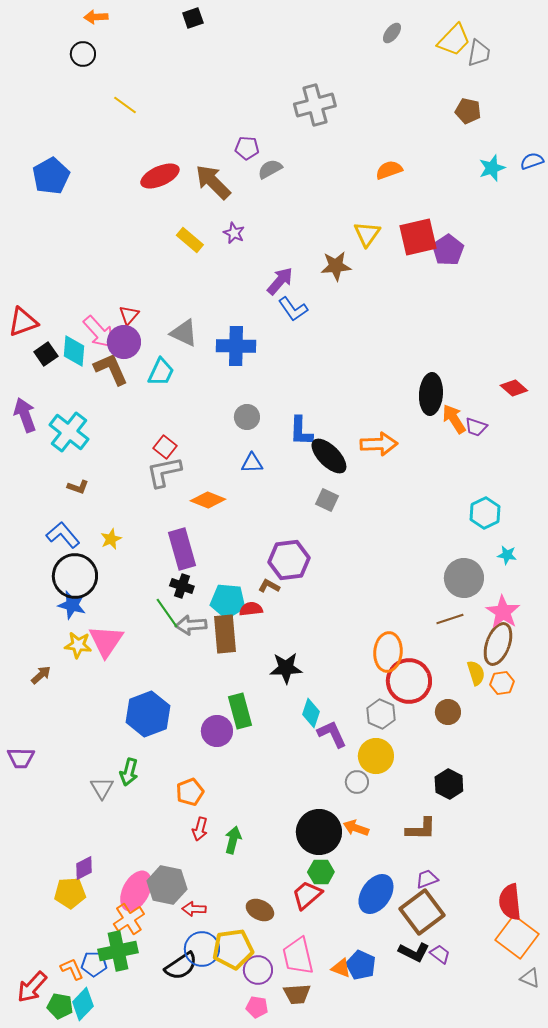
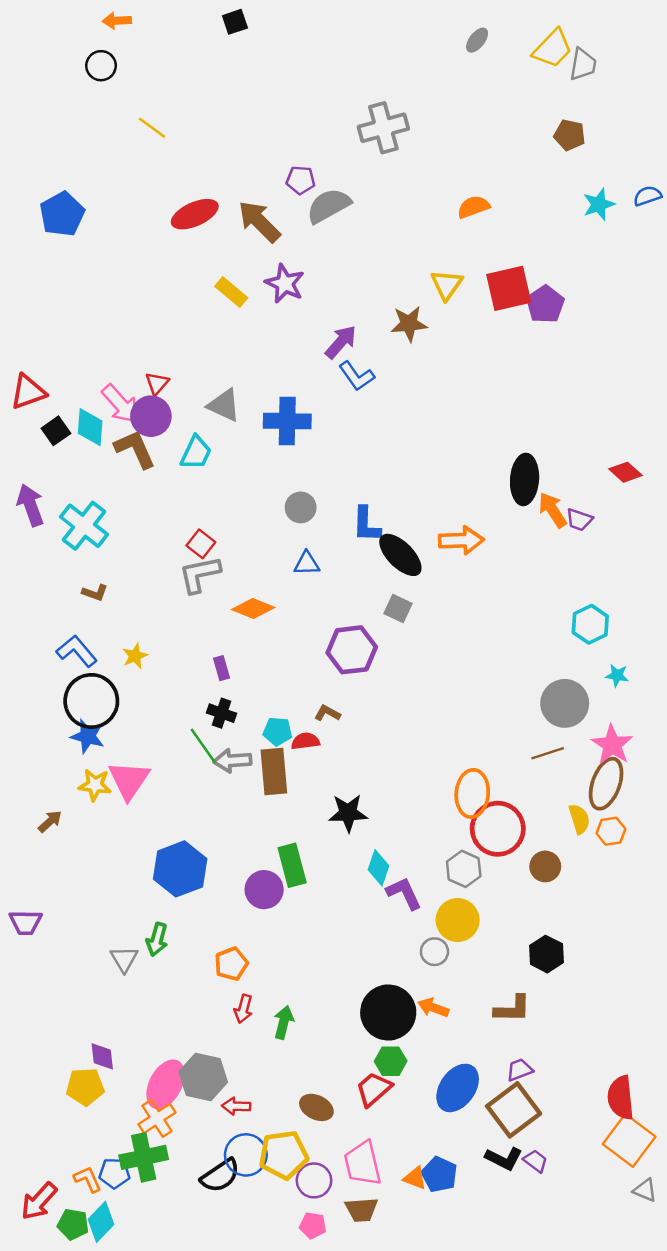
gray semicircle: (270, 169) -> (329, 206), size x1.5
purple star: (234, 233) -> (285, 284), size x1.5
purple rectangle: (182, 549) -> (221, 668), size x0.5
purple hexagon: (289, 560) -> (352, 650), moved
cyan pentagon: (228, 601) -> (277, 731), size x0.7
purple diamond: (84, 868) -> (102, 1056), turned -70

